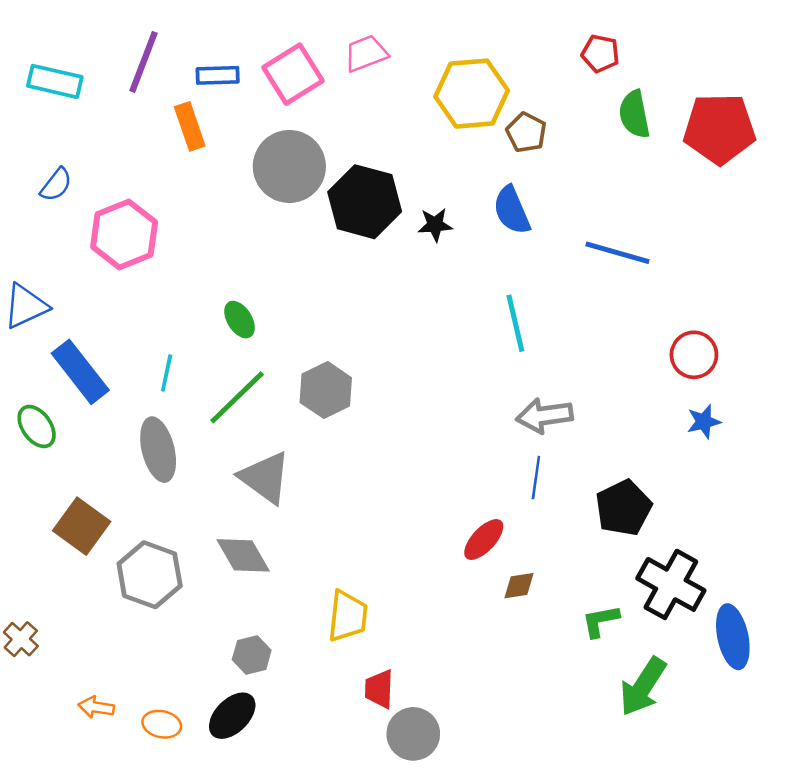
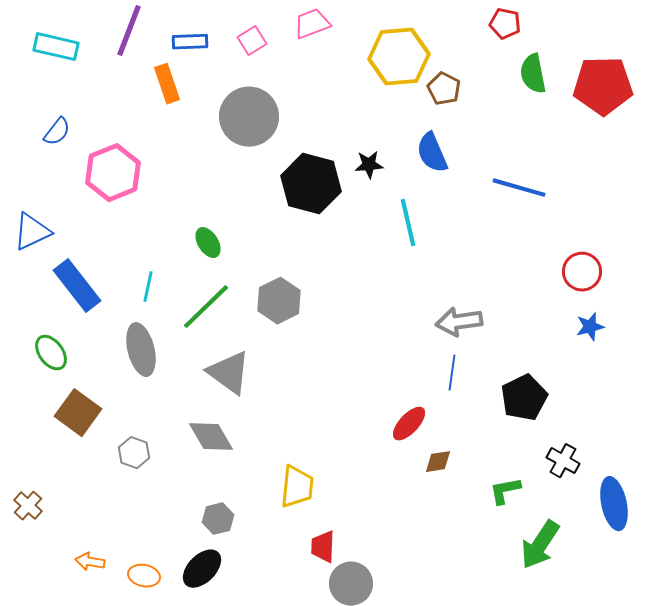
pink square: (293, 74) -> (252, 41), size x0.6
black hexagon: (365, 202) -> (311, 184), moved
cyan line: (515, 323) -> (408, 223), moved
green ellipse: (37, 426) -> (51, 353), moved
gray hexagon: (150, 575) -> (134, 453), size x0.6
black cross: (671, 584) -> (563, 461), size x0.6

